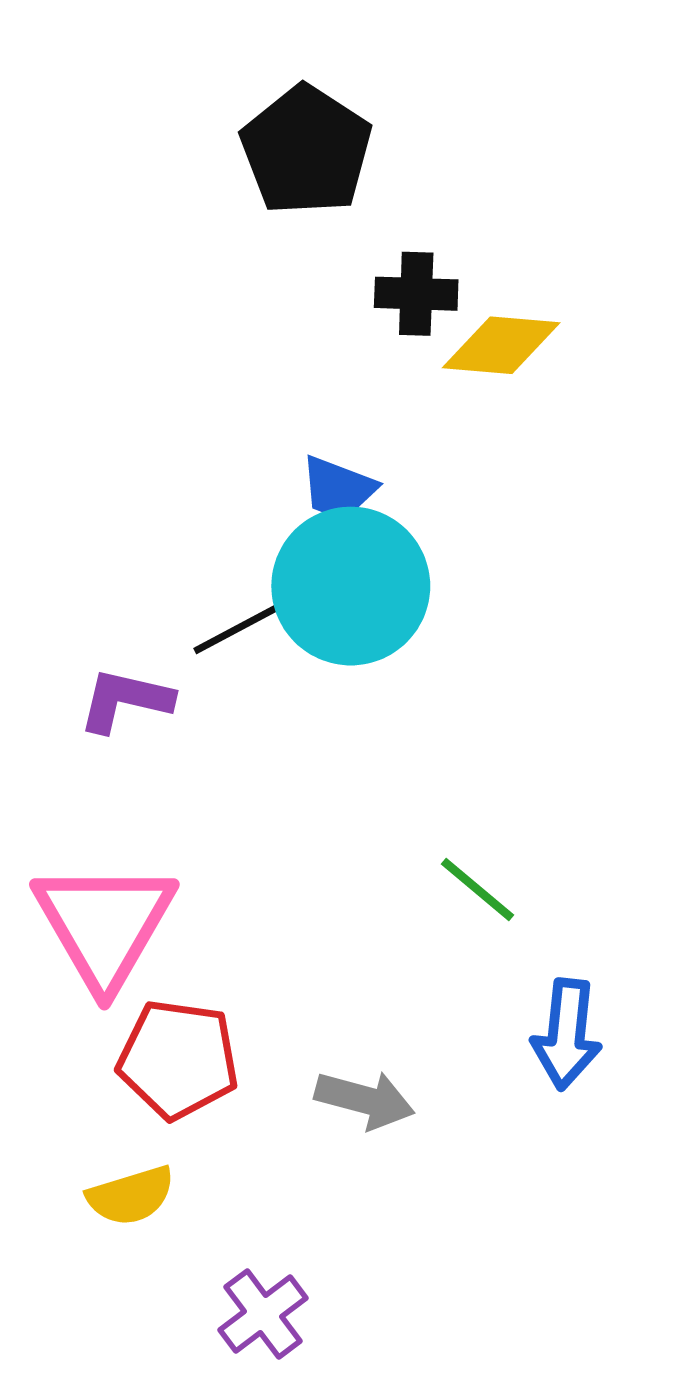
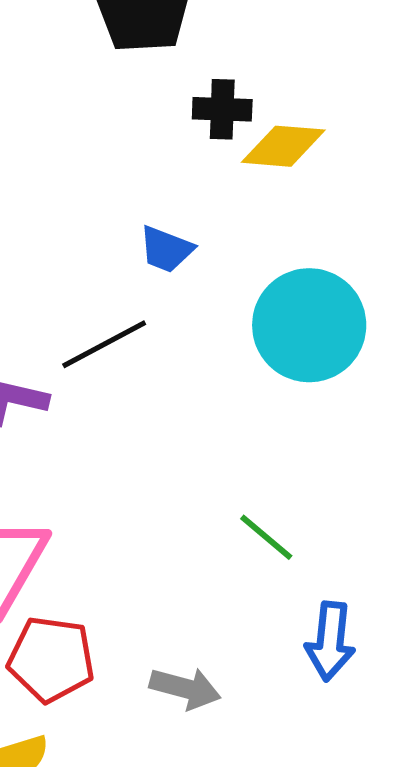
cyan circle: (351, 586) -> (309, 325), moved

